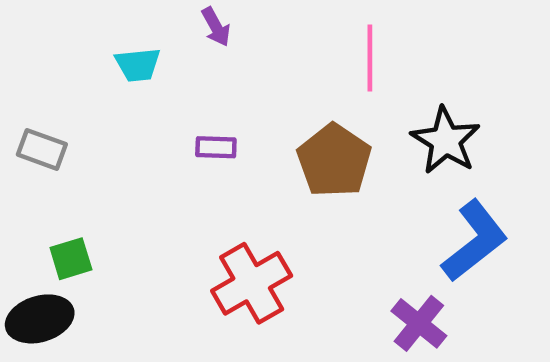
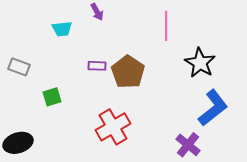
brown pentagon: (334, 161) -> (128, 72), moved
green square: (71, 259) -> (52, 97), moved

